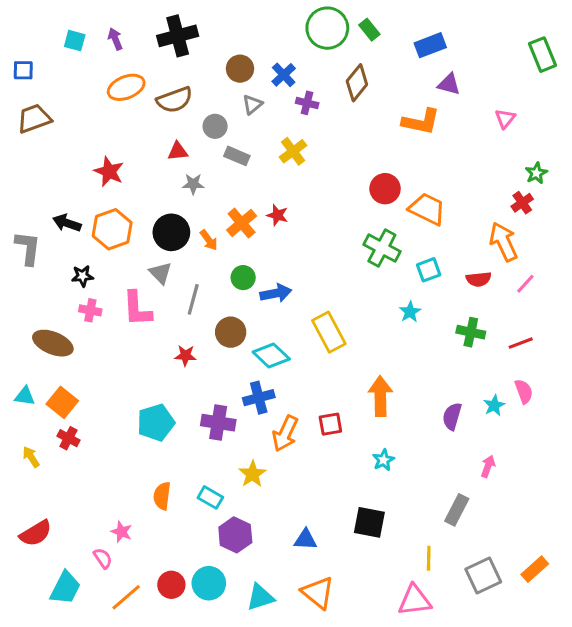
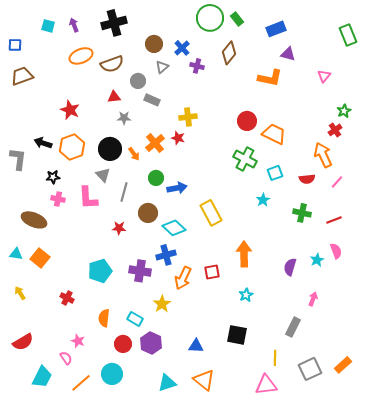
yellow cross: (293, 151) -> (188, 117), moved, turned 30
red cross: (68, 438) -> (67, 298), moved
cyan circle: (209, 583) -> (112, 374), moved
red circle: (171, 585) -> (123, 344), moved

